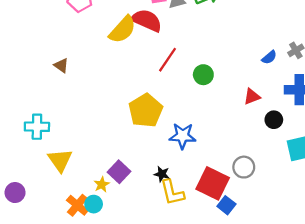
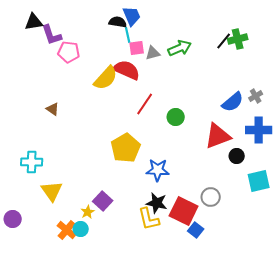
blue semicircle: (269, 57) -> (233, 102), size x1.6
red triangle: (252, 97) -> (218, 136), size x1.8
black star: (162, 174) -> (157, 203), moved, size x1.5

